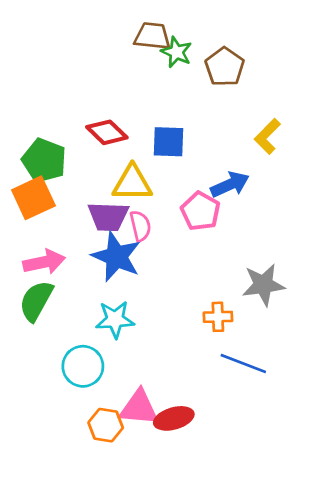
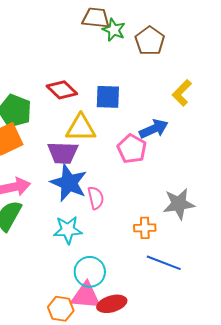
pink semicircle: (140, 226) -> (96, 198), moved
cyan circle: (83, 366) -> (90, 272), moved

